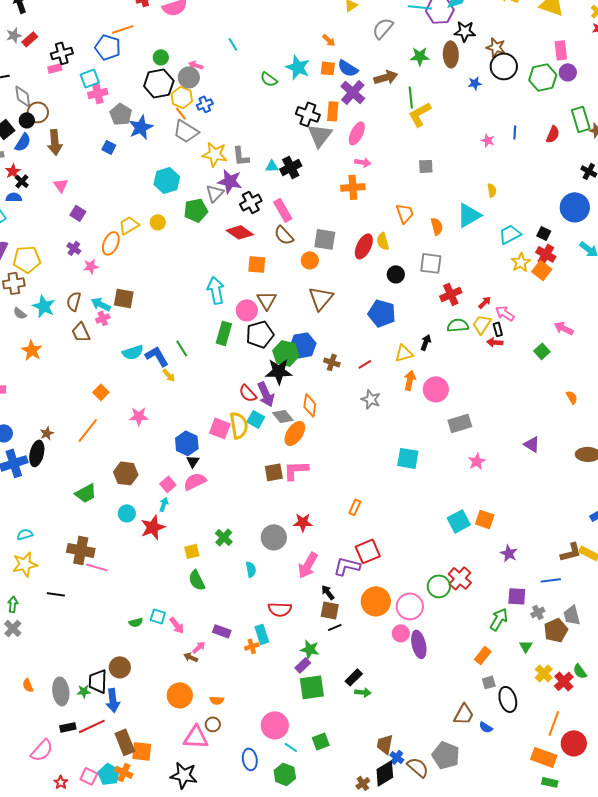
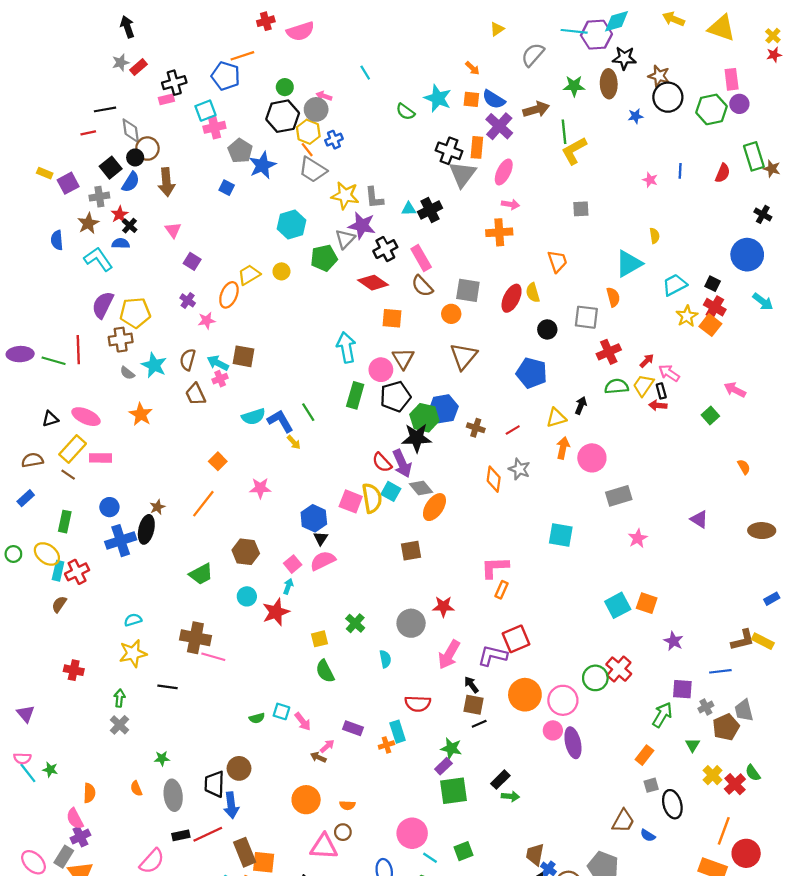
orange semicircle: (437, 226) -> (613, 297), moved
orange diamond: (310, 405) -> (494, 479), moved
pink L-shape: (296, 470) -> (495, 567), moved
green star: (84, 691) -> (162, 758), moved

